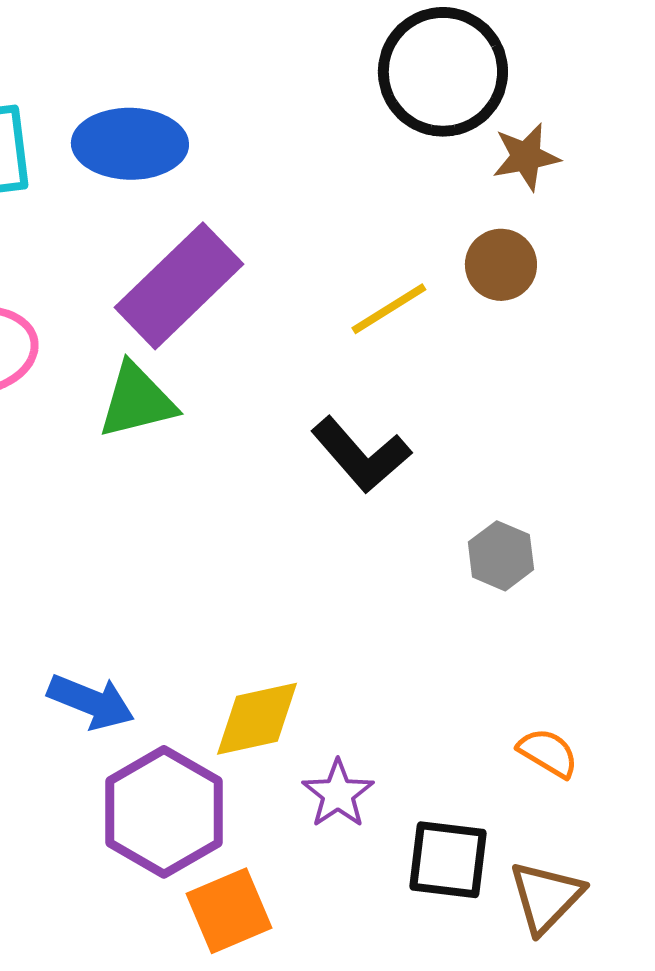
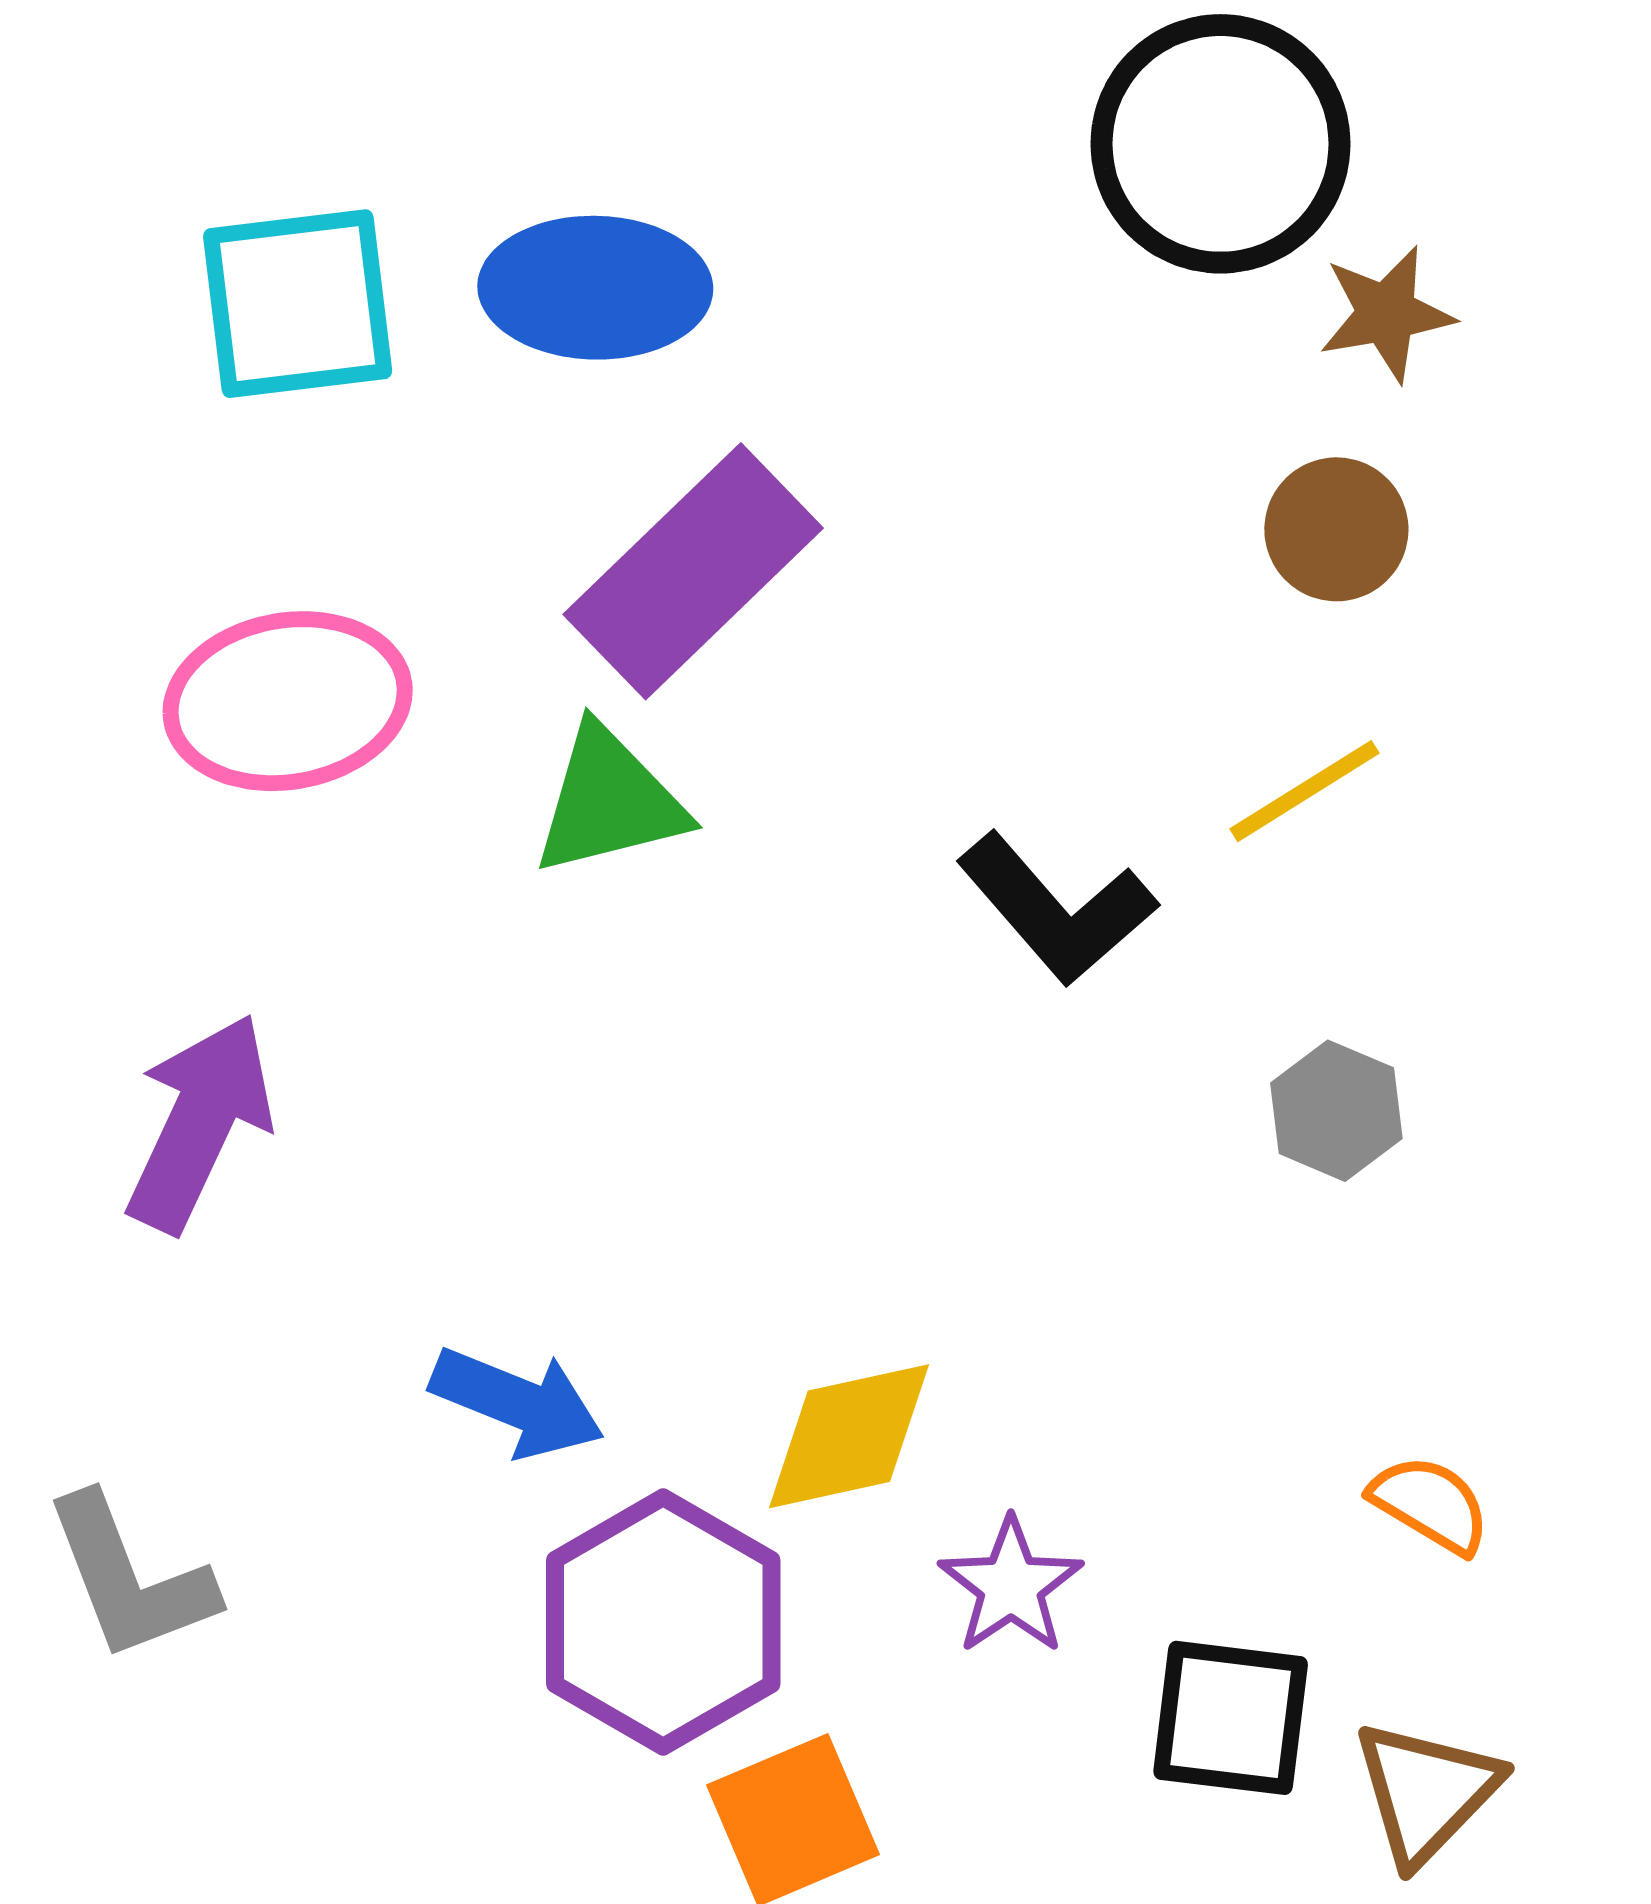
yellow line: (389, 309) -> (1304, 791), moved

